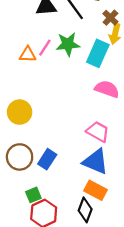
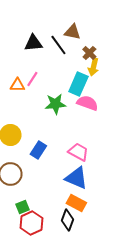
green star: (68, 44) -> (55, 104), moved
pink semicircle: (107, 89) -> (87, 103), moved
blue rectangle: (47, 159) -> (38, 150), moved

